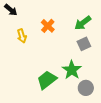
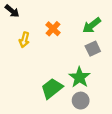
yellow arrow: (22, 36) -> (24, 40), turned 32
gray circle: (86, 88) -> (81, 101), moved

